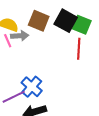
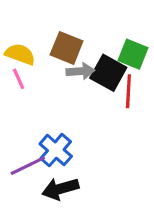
black square: (66, 21) -> (108, 73), moved
gray arrow: (20, 36) -> (80, 71), moved

